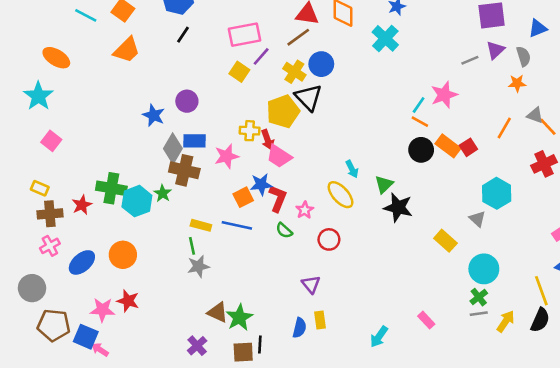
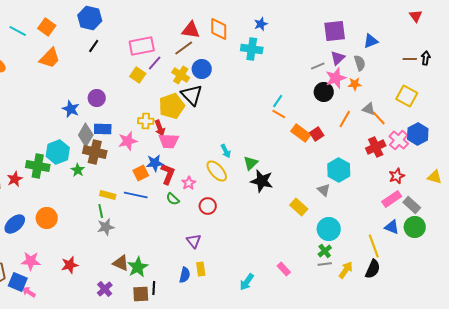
cyan cross: (385, 38) -> (252, 49), turned -35
pink star: (444, 95) -> (336, 78), moved
black circle: (421, 150) -> (324, 92), moved
pink trapezoid: (279, 156) -> (169, 141), turned -30
cyan hexagon: (137, 201) -> (58, 152), moved
red star: (128, 301) -> (70, 265), moved, turned -30

